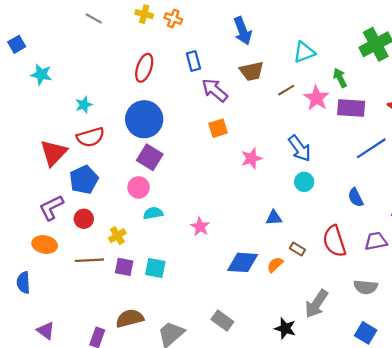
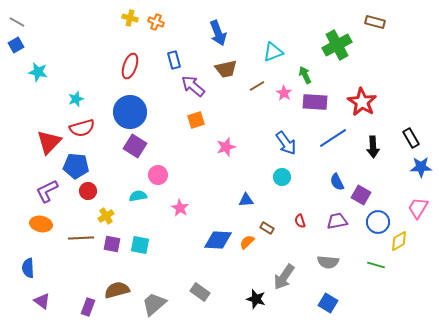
gray line: (94, 19) -> (17, 22), moved
pink star: (316, 98) -> (284, 93), size x0.7
blue arrow: (300, 148) -> (286, 143), moved
blue pentagon: (84, 180) -> (76, 166), turned 30
cyan circle: (304, 182) -> (282, 177), moved
pink circle: (139, 187) -> (158, 175), moved
blue semicircle: (356, 198) -> (337, 182), moved
red circle: (84, 219) -> (88, 191), moved
red semicircle: (334, 241) -> (300, 221), size x0.5
blue semicircle: (23, 283) -> (28, 268), moved

